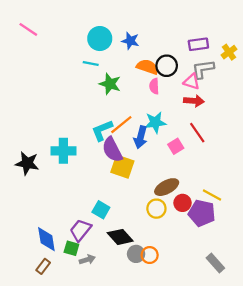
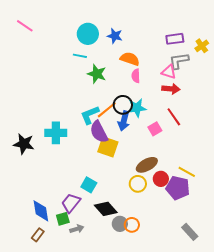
black circle: (167, 66) -> (123, 105), moved
green square: (71, 248) -> (63, 219), turned -32

